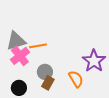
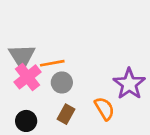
gray triangle: (16, 41) -> (22, 56), turned -45
gray circle: (45, 72) -> (62, 82), moved

